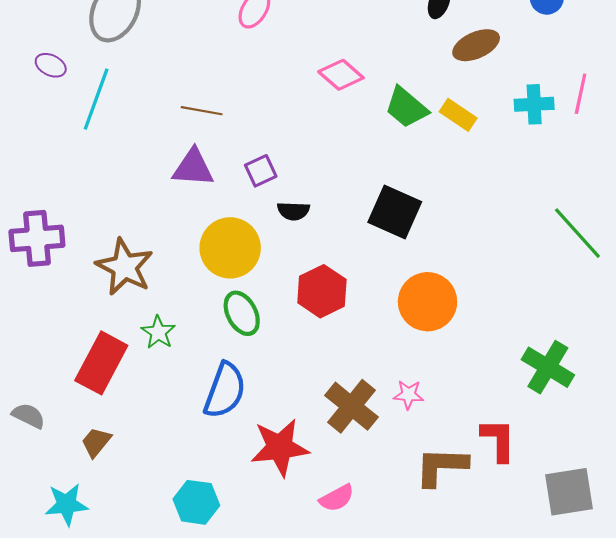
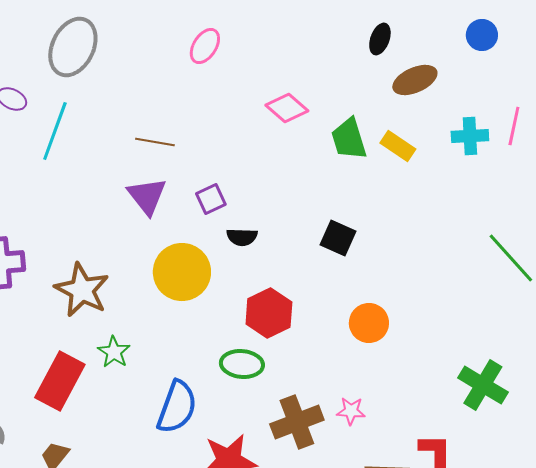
green trapezoid: (406, 107) -> (349, 139), turned 33
purple triangle: (193, 168) -> (147, 196), turned 48
black square: (395, 212) -> (338, 238), size x0.7
orange circle: (428, 302) -> (369, 323), size x0.7
green ellipse: (242, 313) -> (242, 364), moved, turned -57
brown cross: (352, 406) -> (297, 422), turned 30

